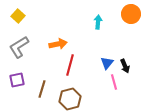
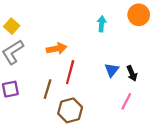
yellow square: (18, 16) -> (12, 26), moved
pink line: (114, 82) -> (126, 101), moved, turned 42
brown line: (42, 89) -> (48, 89), moved

